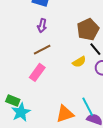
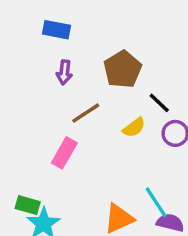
brown pentagon: (88, 29) -> (123, 69), moved
brown line: (42, 50) -> (86, 113), moved

